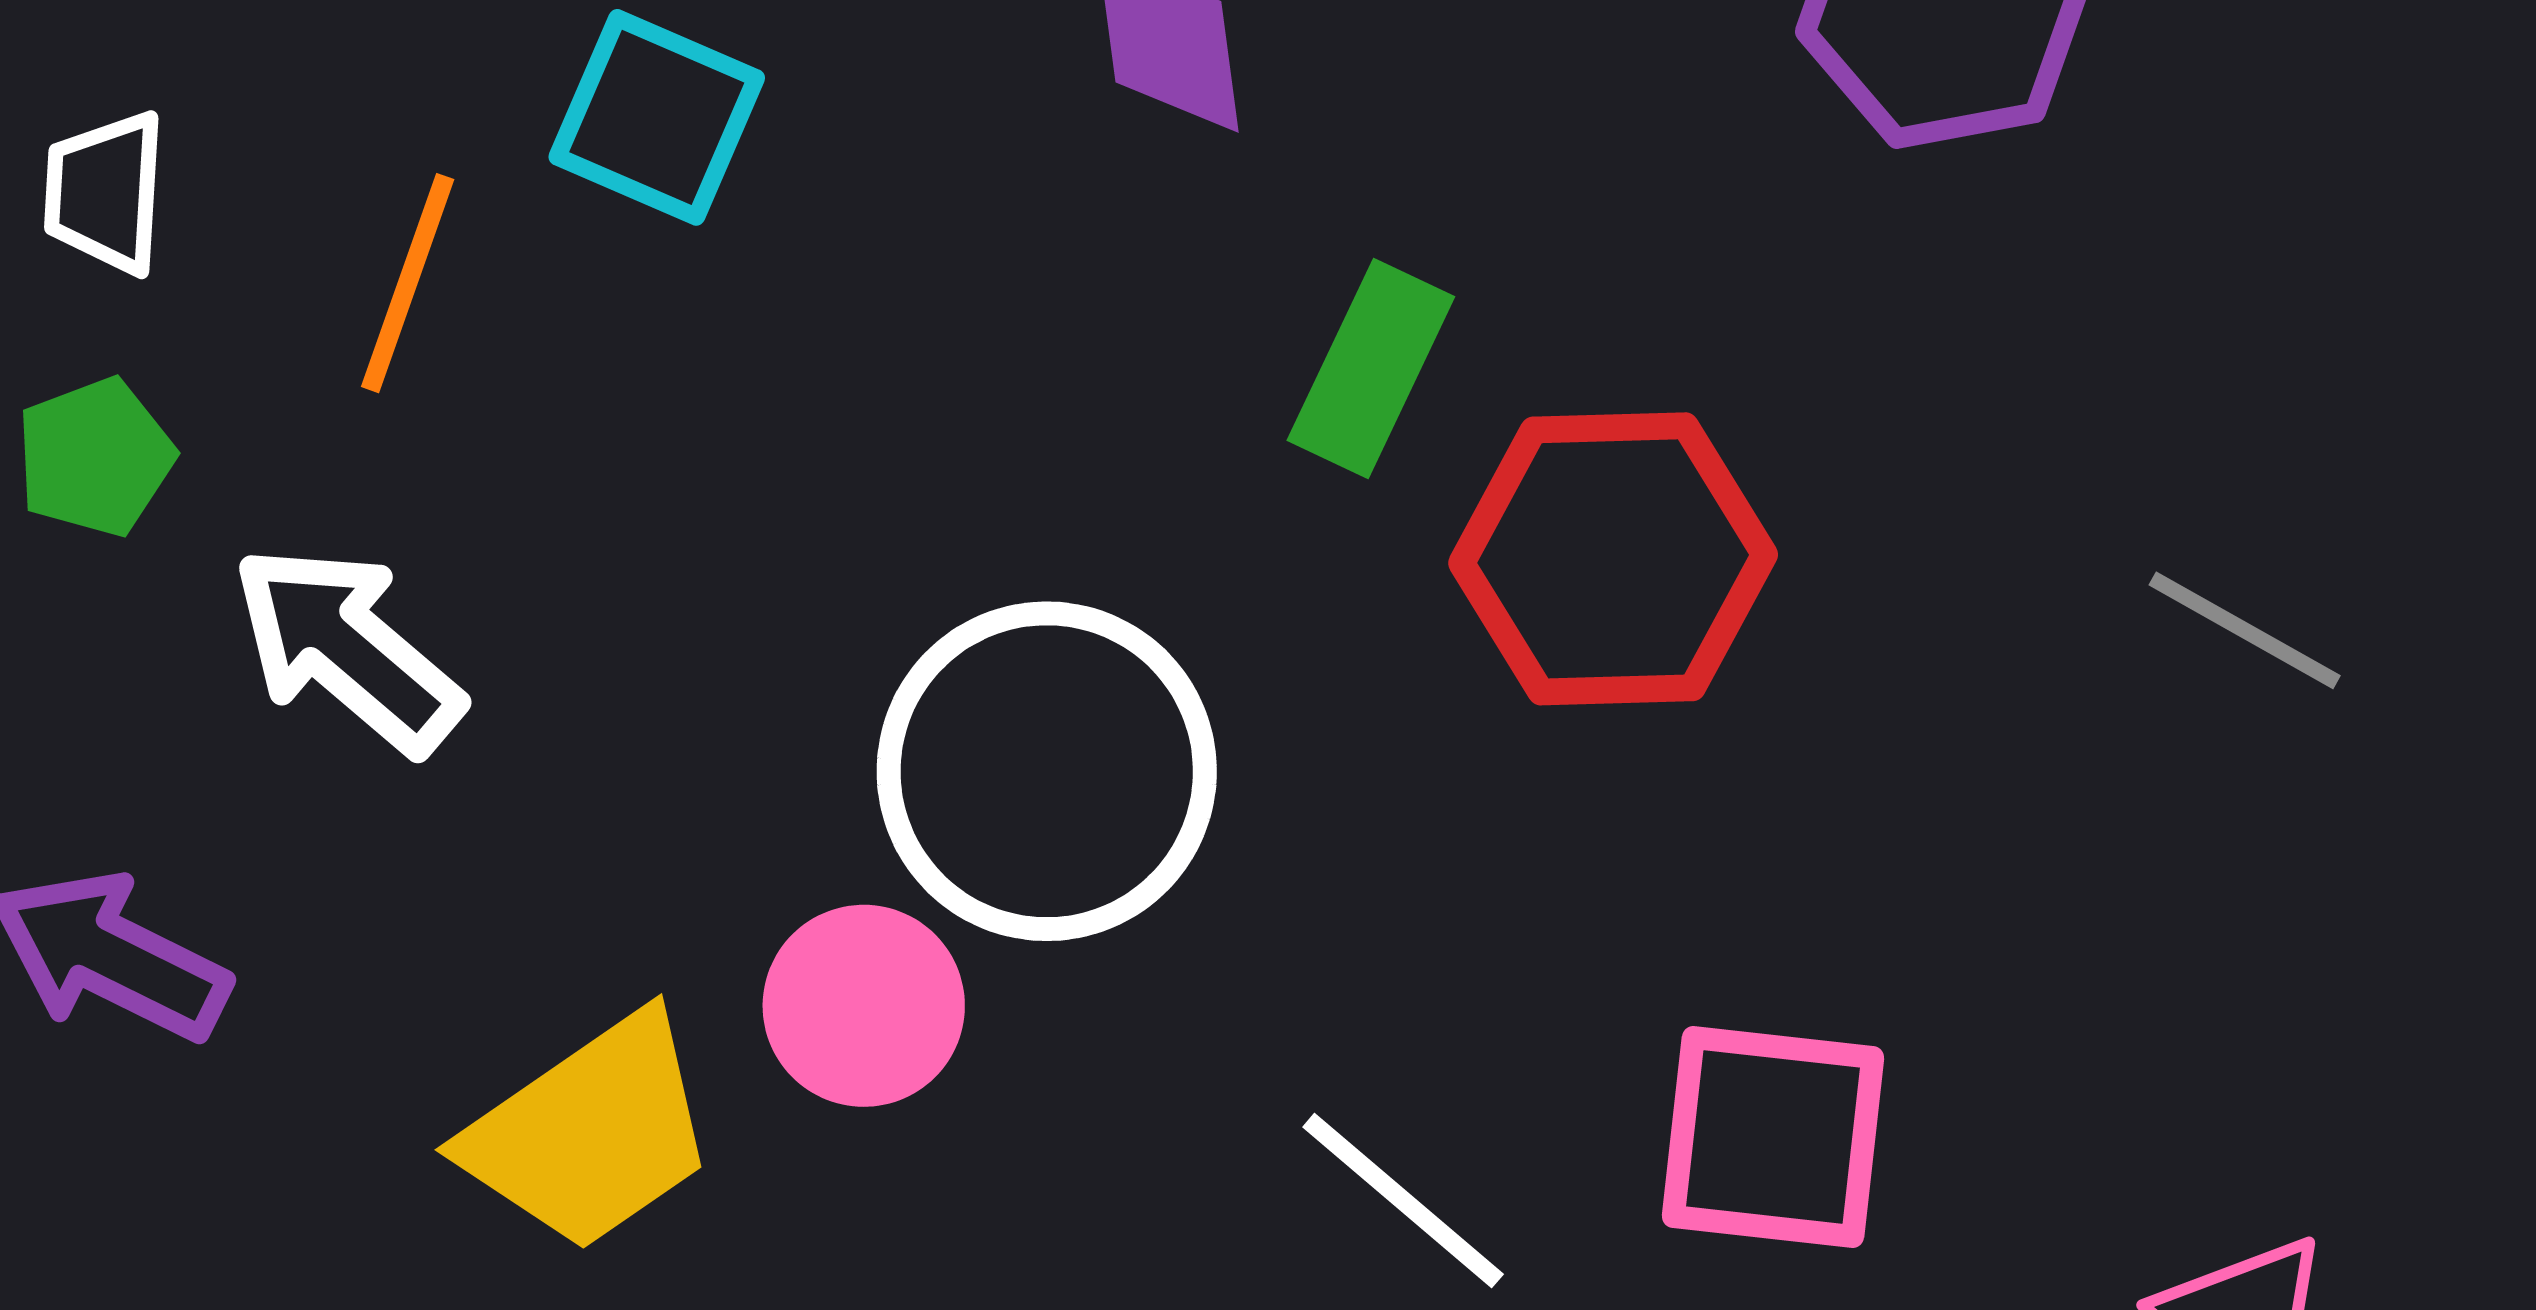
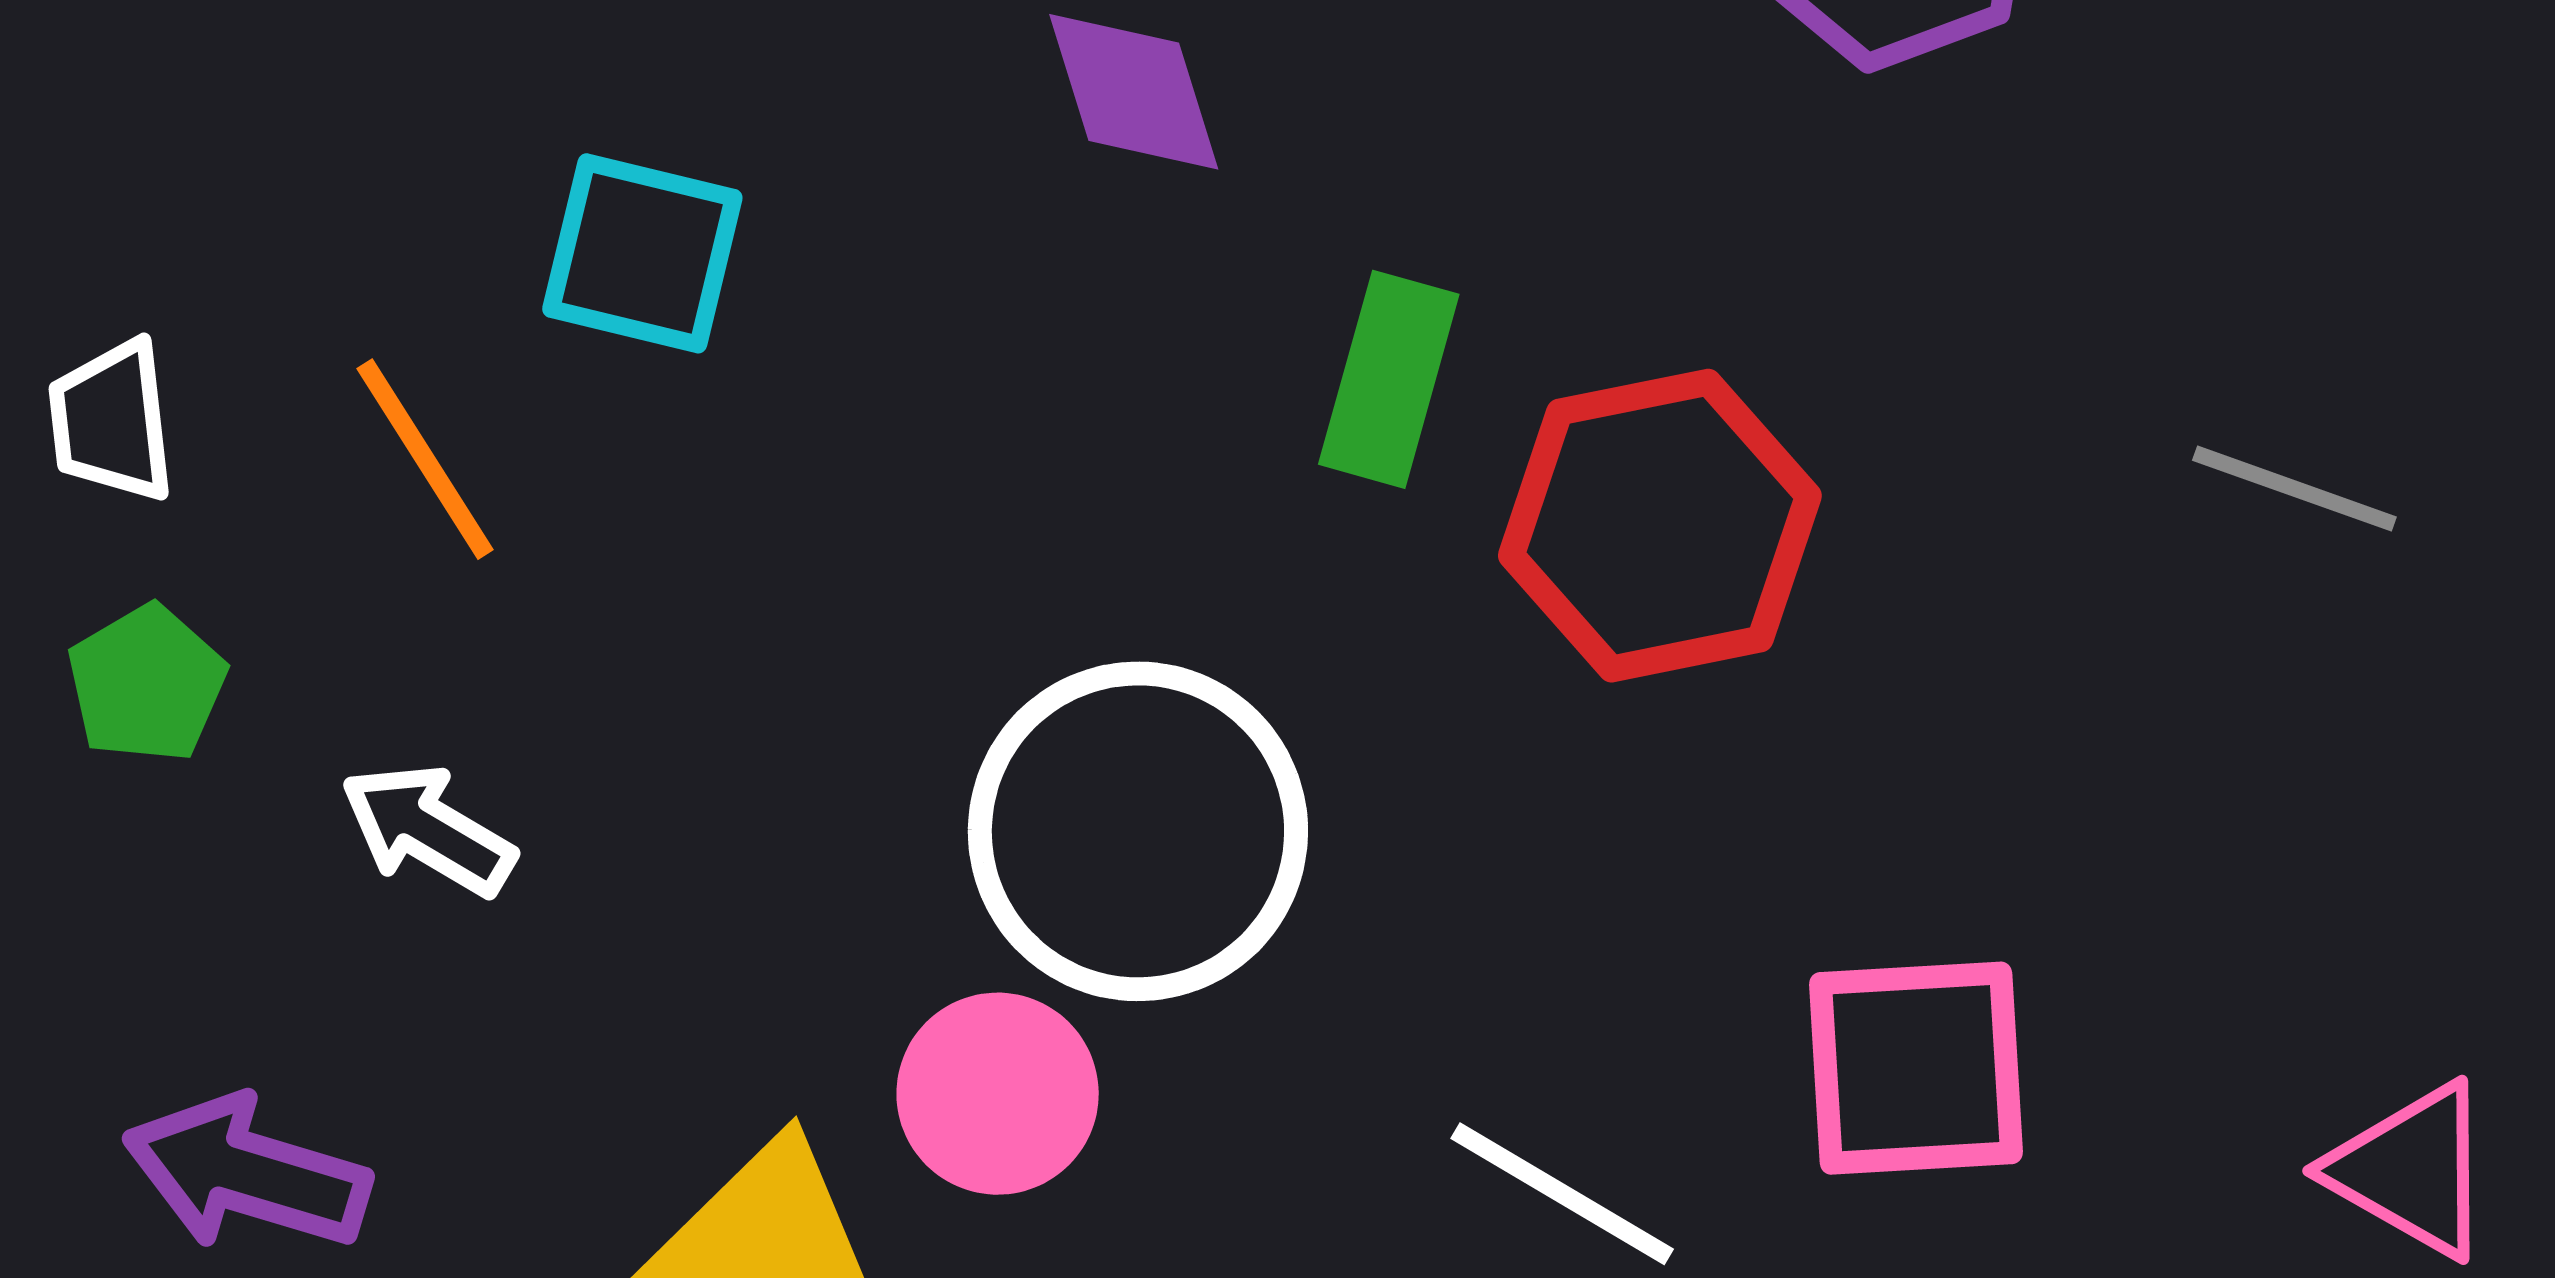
orange line: (408, 283) -> (425, 459), turned -42
white arrow: (347, 649) -> (428, 830), size x0.7

